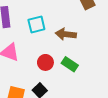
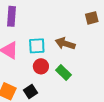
cyan square: (36, 24) -> (37, 46), moved

